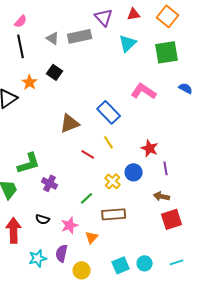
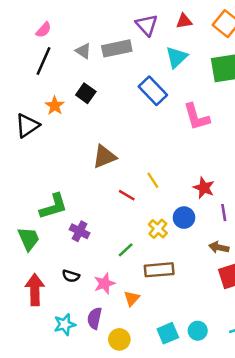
black line: (21, 46) -> (44, 61), turned 35
pink L-shape: (144, 91) -> (196, 117), turned -140
blue rectangle: (109, 112) -> (153, 91), moved

